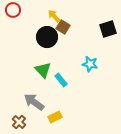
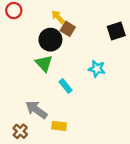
green triangle: (43, 70) -> (44, 63), moved
yellow rectangle: (55, 117) -> (59, 126), turned 32

